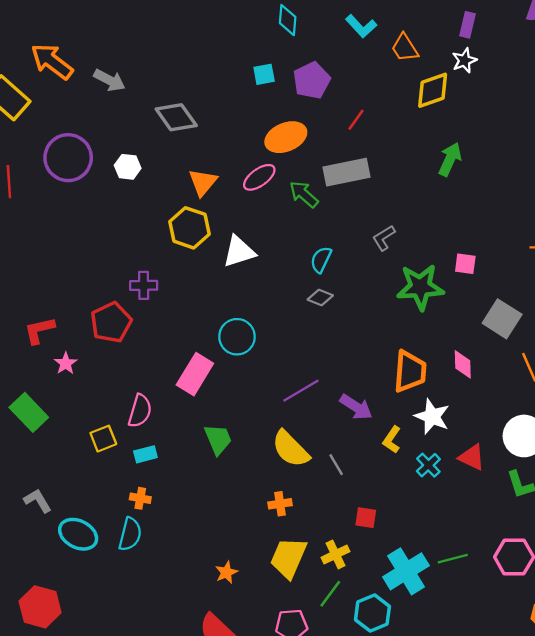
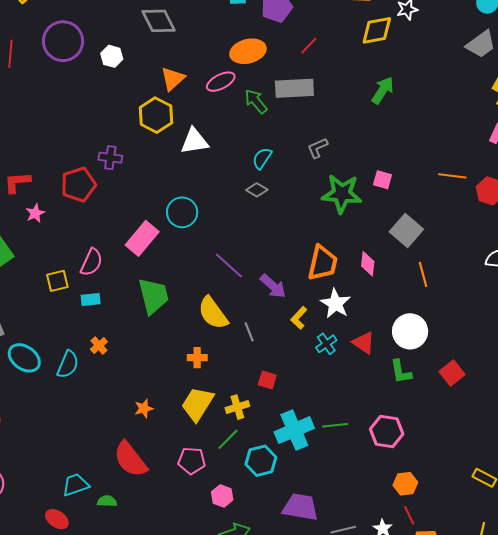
purple line: (301, 391) -> (229, 265), turned 64
green trapezoid: (218, 439) -> (153, 296), size x1.4
orange cross: (140, 498) -> (99, 345), moved, turned 30

